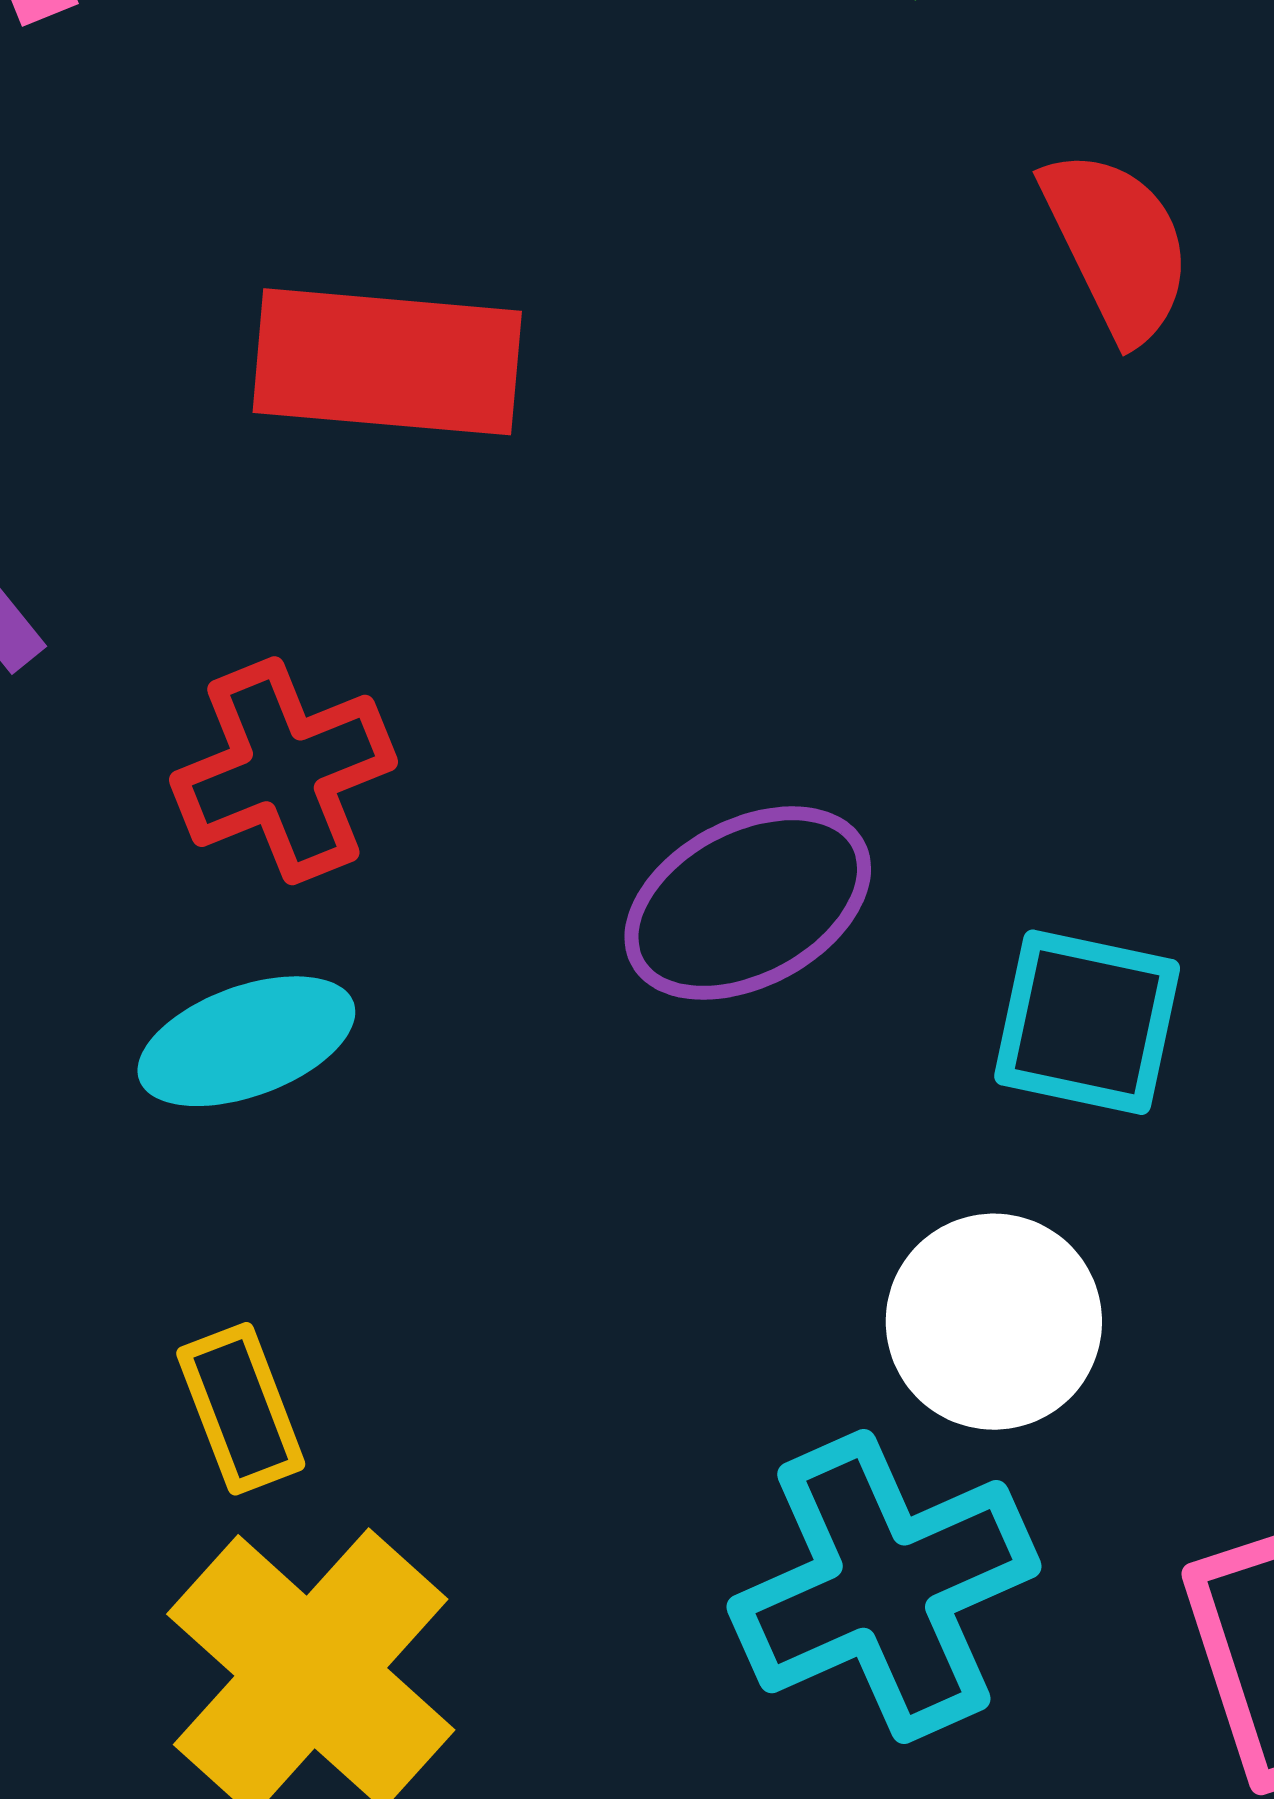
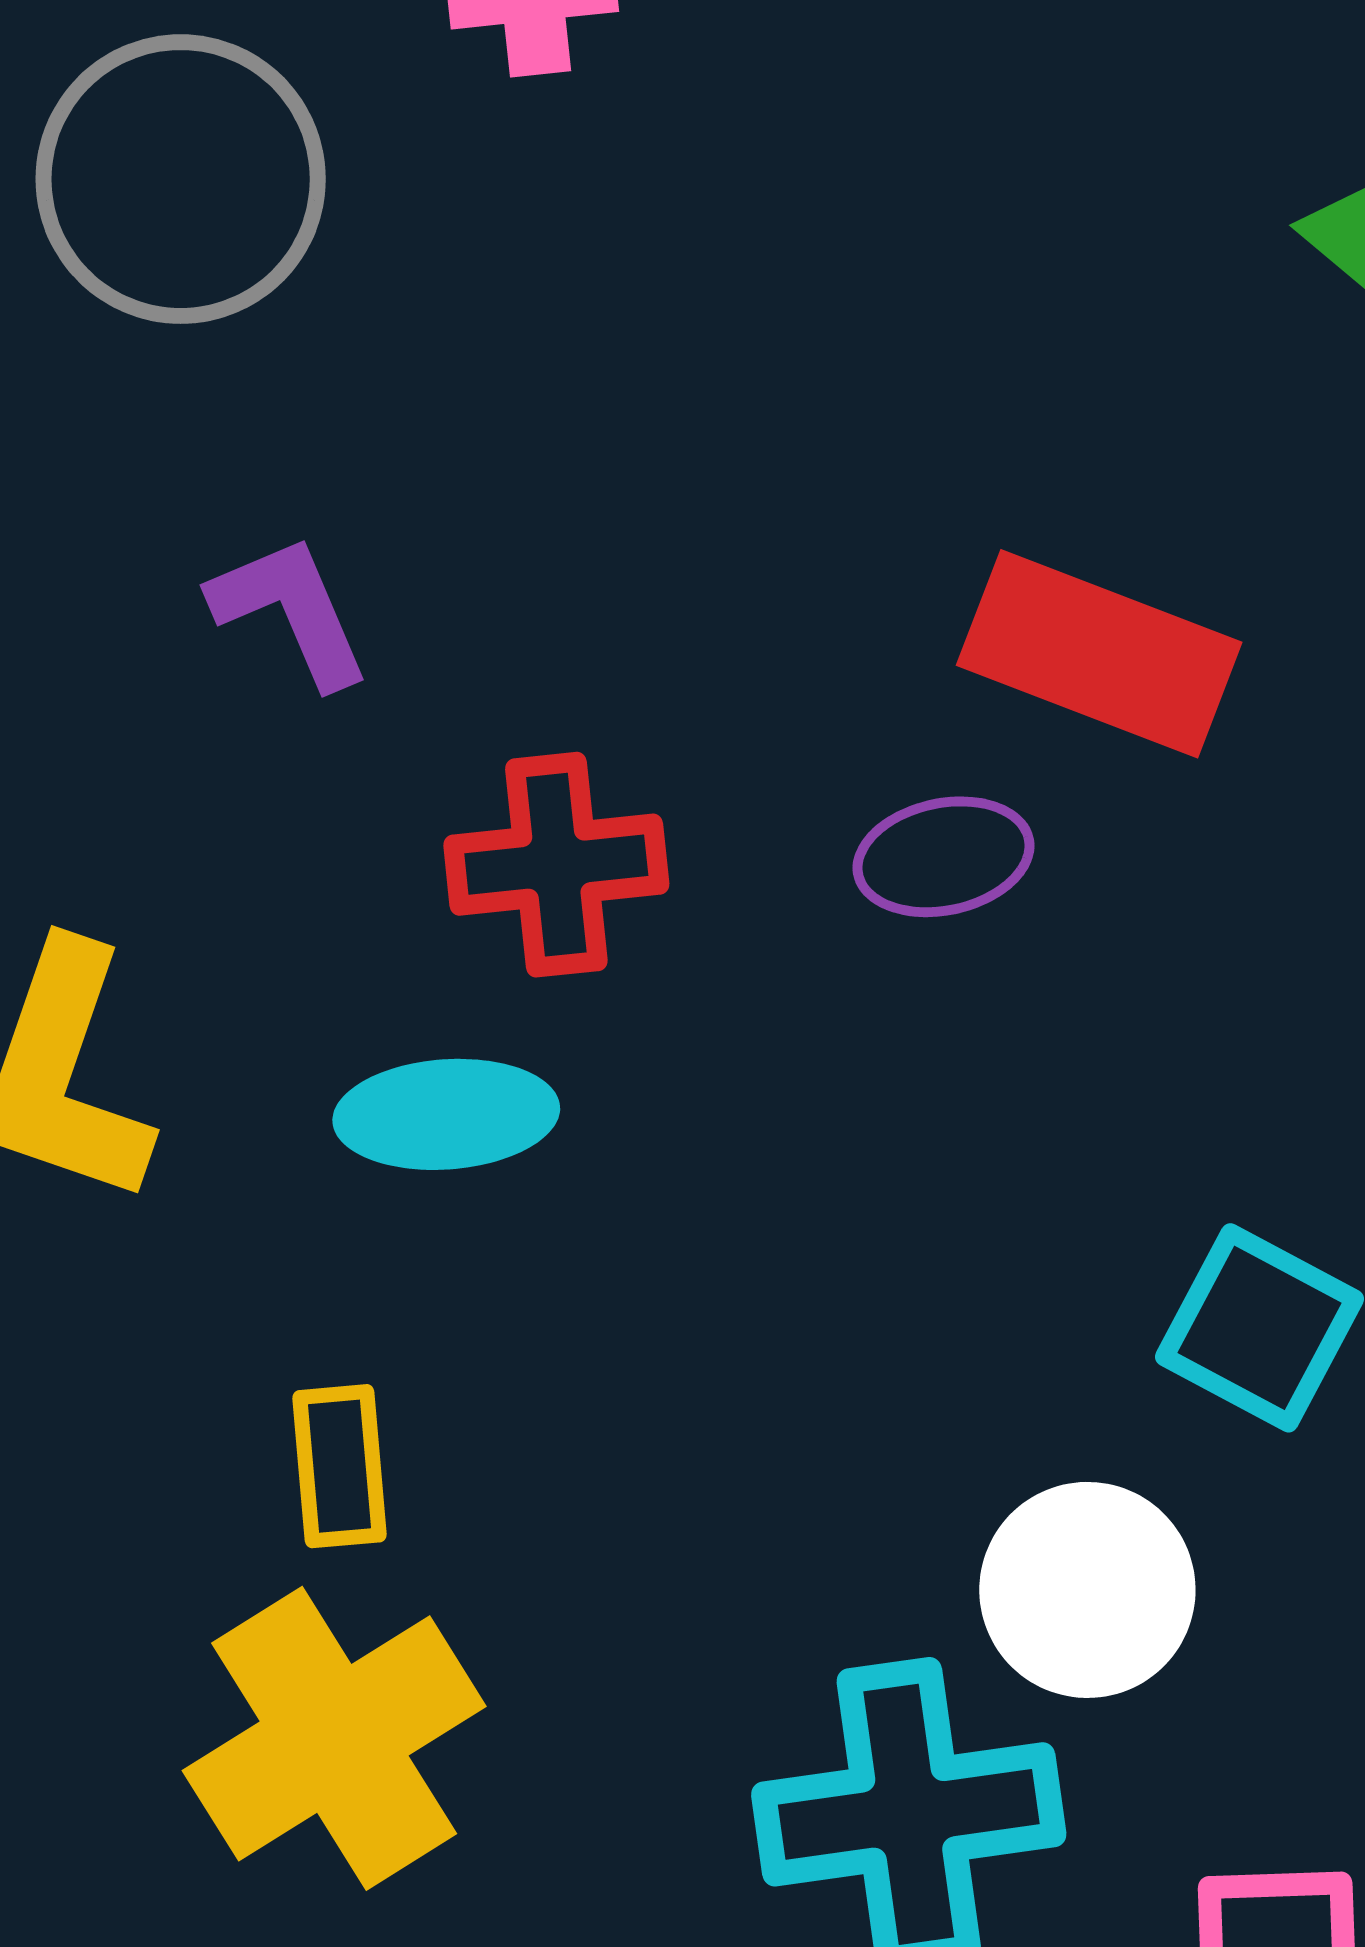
red rectangle: (387, 362) -> (1099, 654), moved
purple ellipse: (748, 903) -> (944, 857), moved, size x0.7

